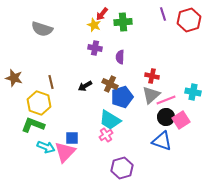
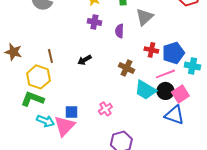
brown cross: (110, 84) -> (126, 68), moved
gray triangle: (151, 95) -> (144, 17), moved
blue pentagon: (122, 97) -> (173, 53), moved
cyan trapezoid: (110, 120) -> (145, 90), moved
blue triangle: (162, 141) -> (174, 115), moved

